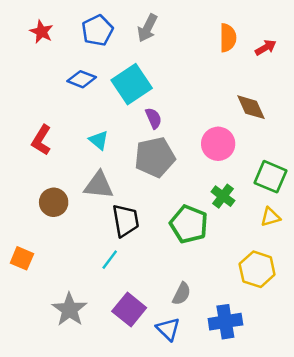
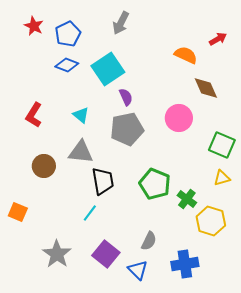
blue pentagon: (97, 30) -> (68, 34), moved
orange semicircle: (228, 38) -> (186, 55), moved, turned -65
green cross: (223, 196) -> (187, 199), moved

